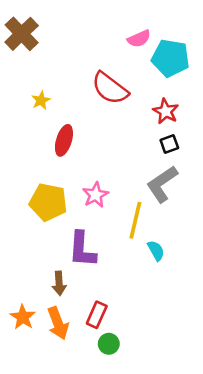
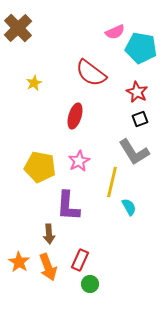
red ellipse: (64, 140) -> (75, 116), moved
gray L-shape: (162, 184) -> (134, 152), turned -88

